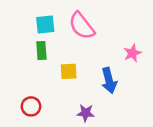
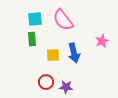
blue arrow: (109, 80) -> (74, 53), moved
red circle: (31, 106) -> (46, 82), moved

